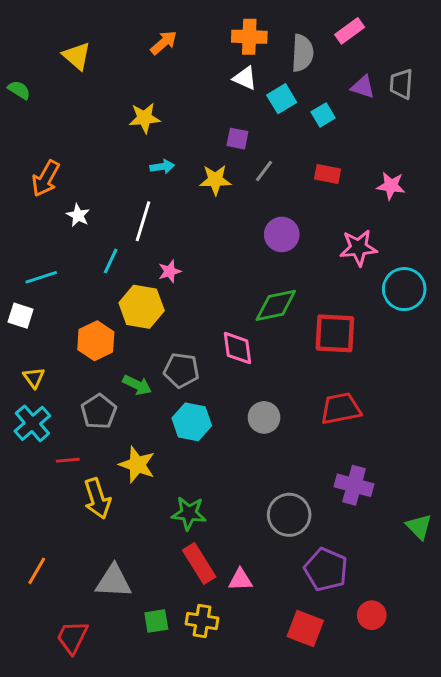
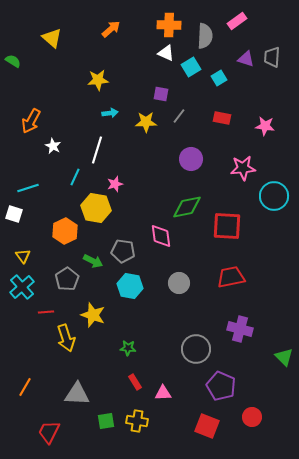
green star: (189, 513) -> (128, 348), size x0.7
red rectangle: (199, 564) -> (135, 382), size x0.6

